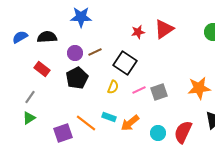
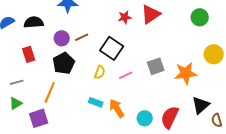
red rectangle: (42, 69) -> (29, 54), turned 35
gray square: (159, 92) -> (156, 66), moved
gray line: (30, 97) -> (17, 82), turned 40
orange line: (86, 123) -> (50, 92), moved, turned 75
orange arrow: (130, 123) -> (117, 108), turned 96
purple square: (63, 133) -> (39, 118), moved

